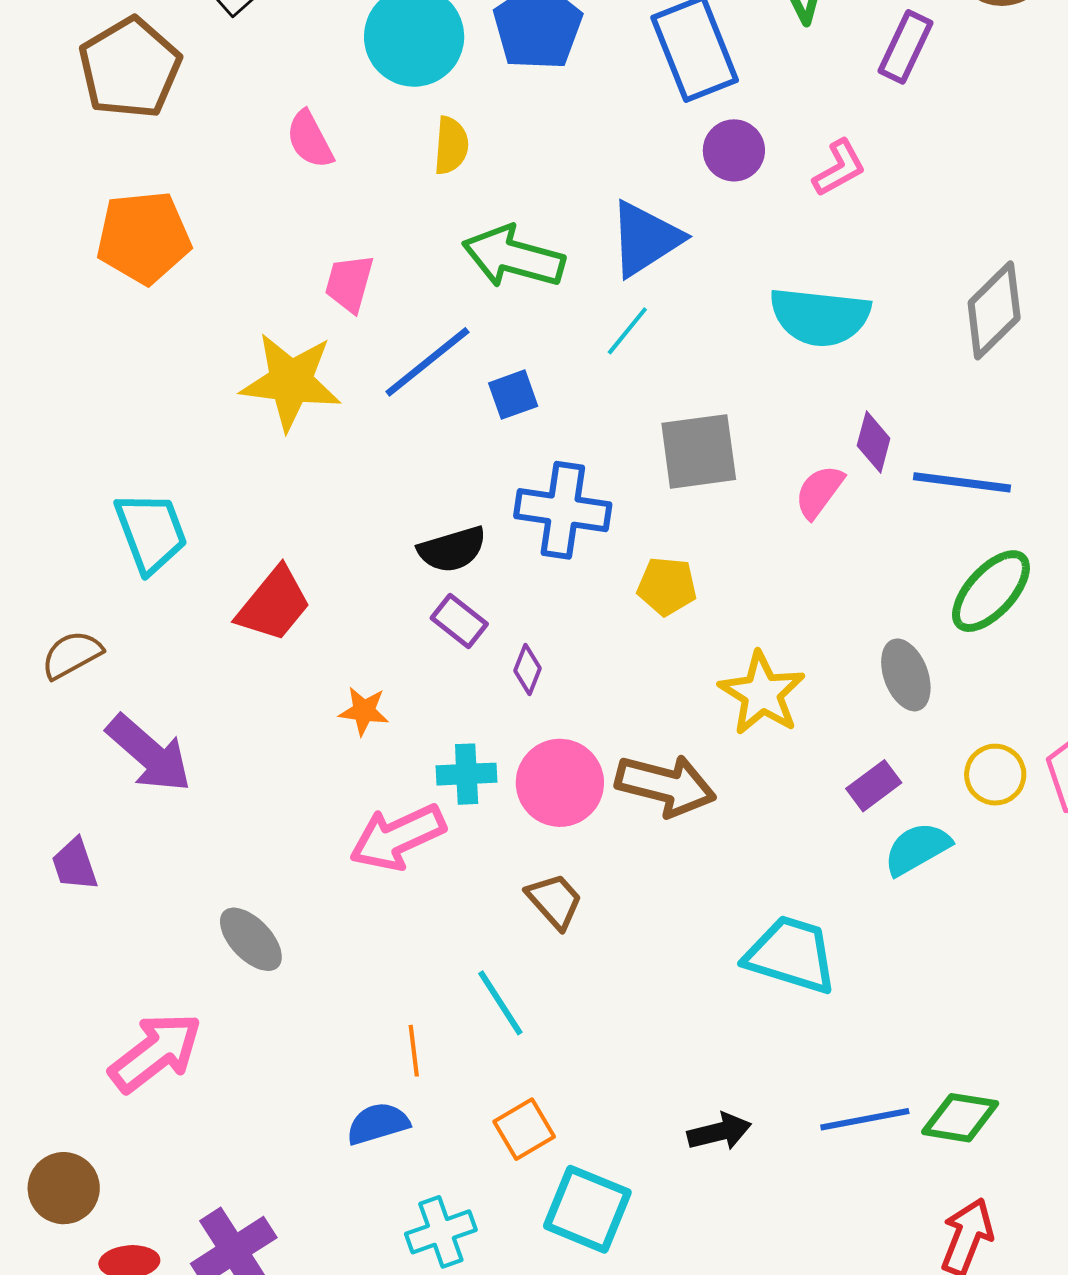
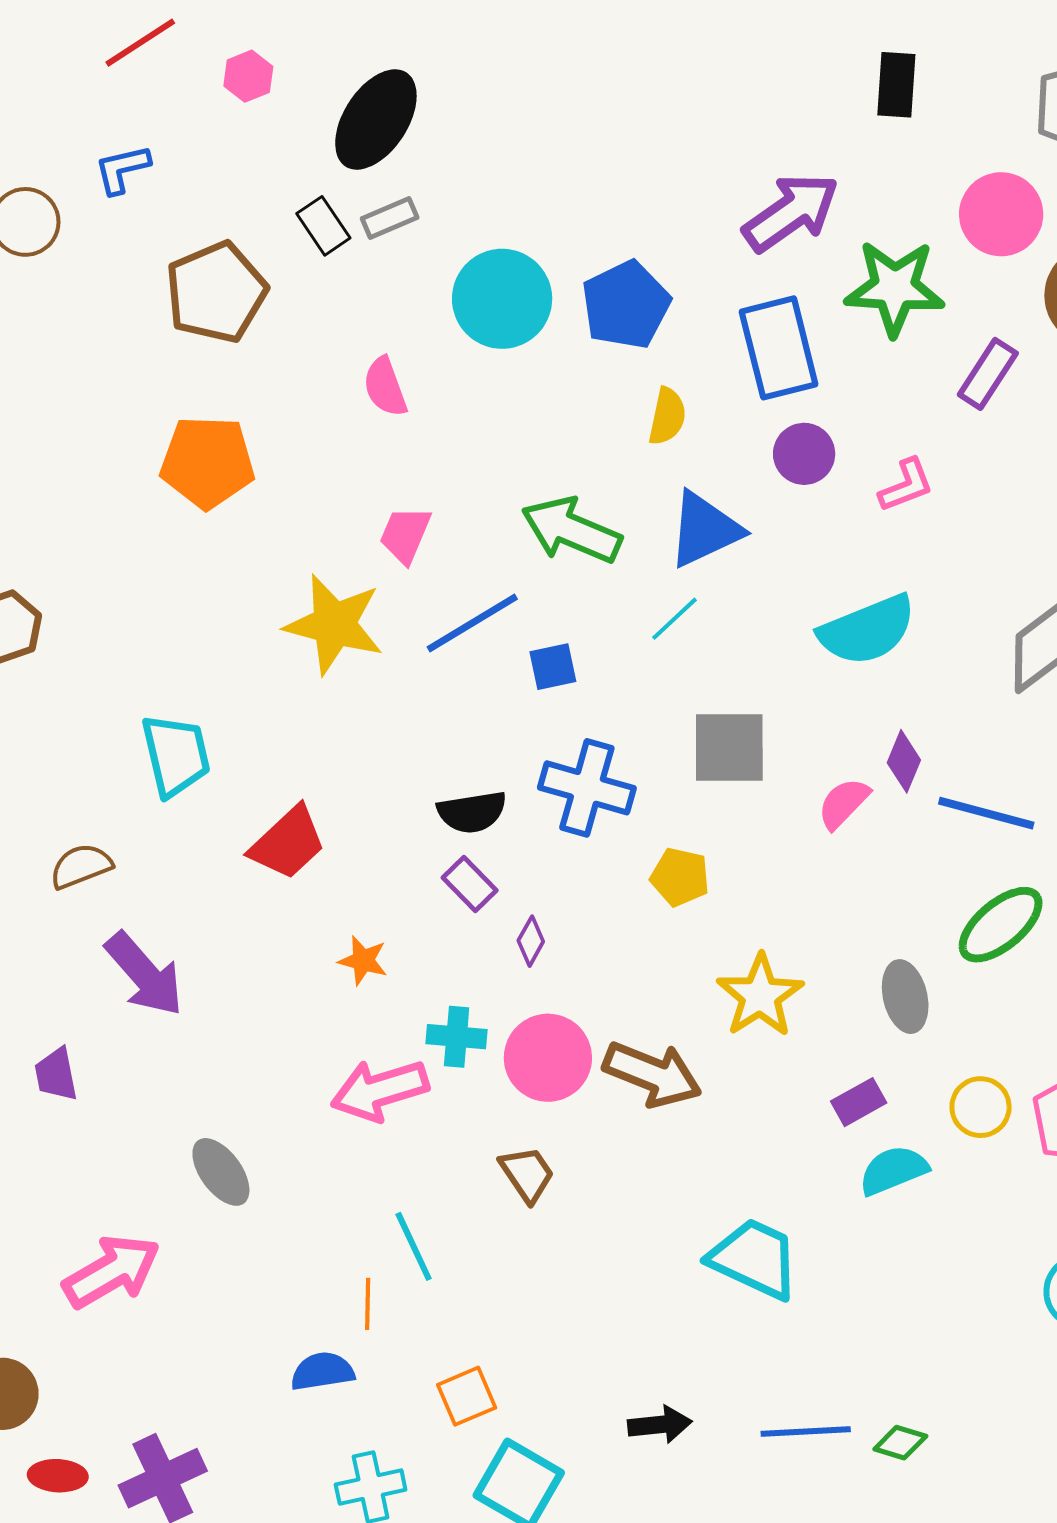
yellow semicircle: (451, 145) -> (667, 416), moved
cyan semicircle: (820, 317) -> (867, 630), turned -36
cyan line: (500, 1003) -> (414, 1246), moved
green diamond: (960, 1118) -> (900, 1443), size x0.7

